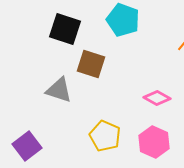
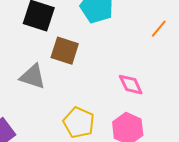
pink diamond: (157, 98) -> (131, 85), turned 36

